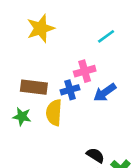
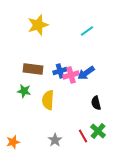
pink cross: (85, 71) -> (71, 75), moved
yellow semicircle: (54, 113) -> (48, 100), moved
black semicircle: (95, 155) -> (96, 103), moved, turned -136

